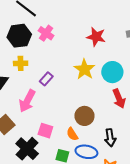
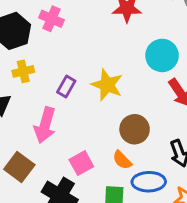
yellow star: (84, 69) -> (107, 85), moved
pink square: (45, 131) -> (81, 163), turned -35

